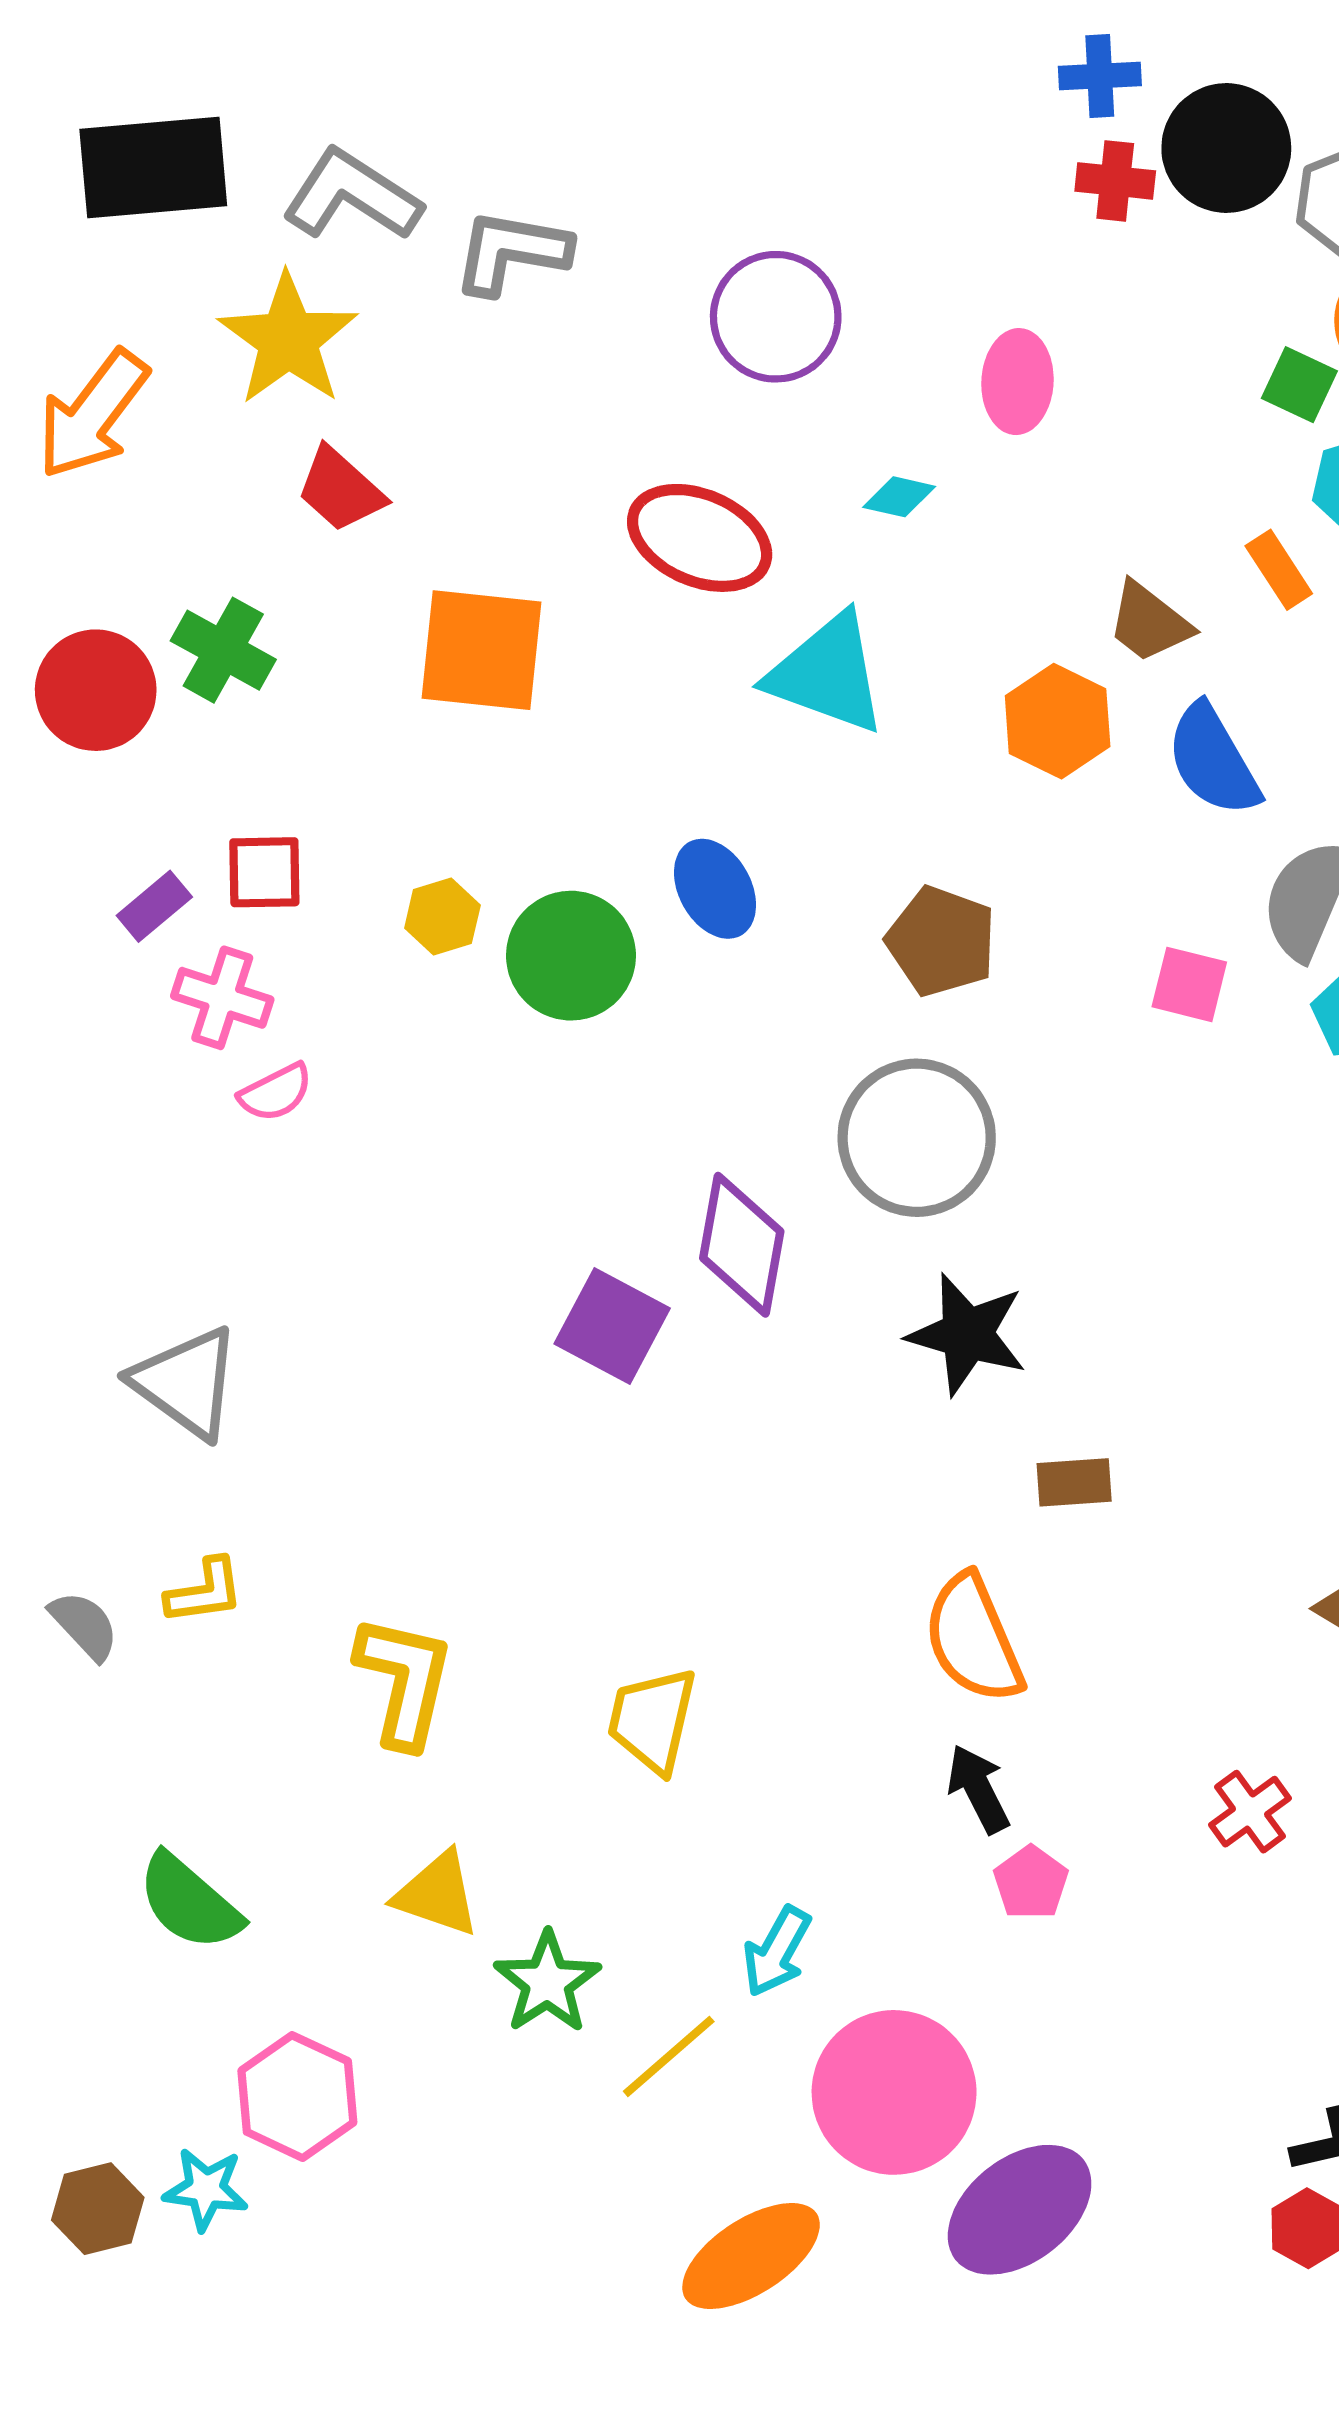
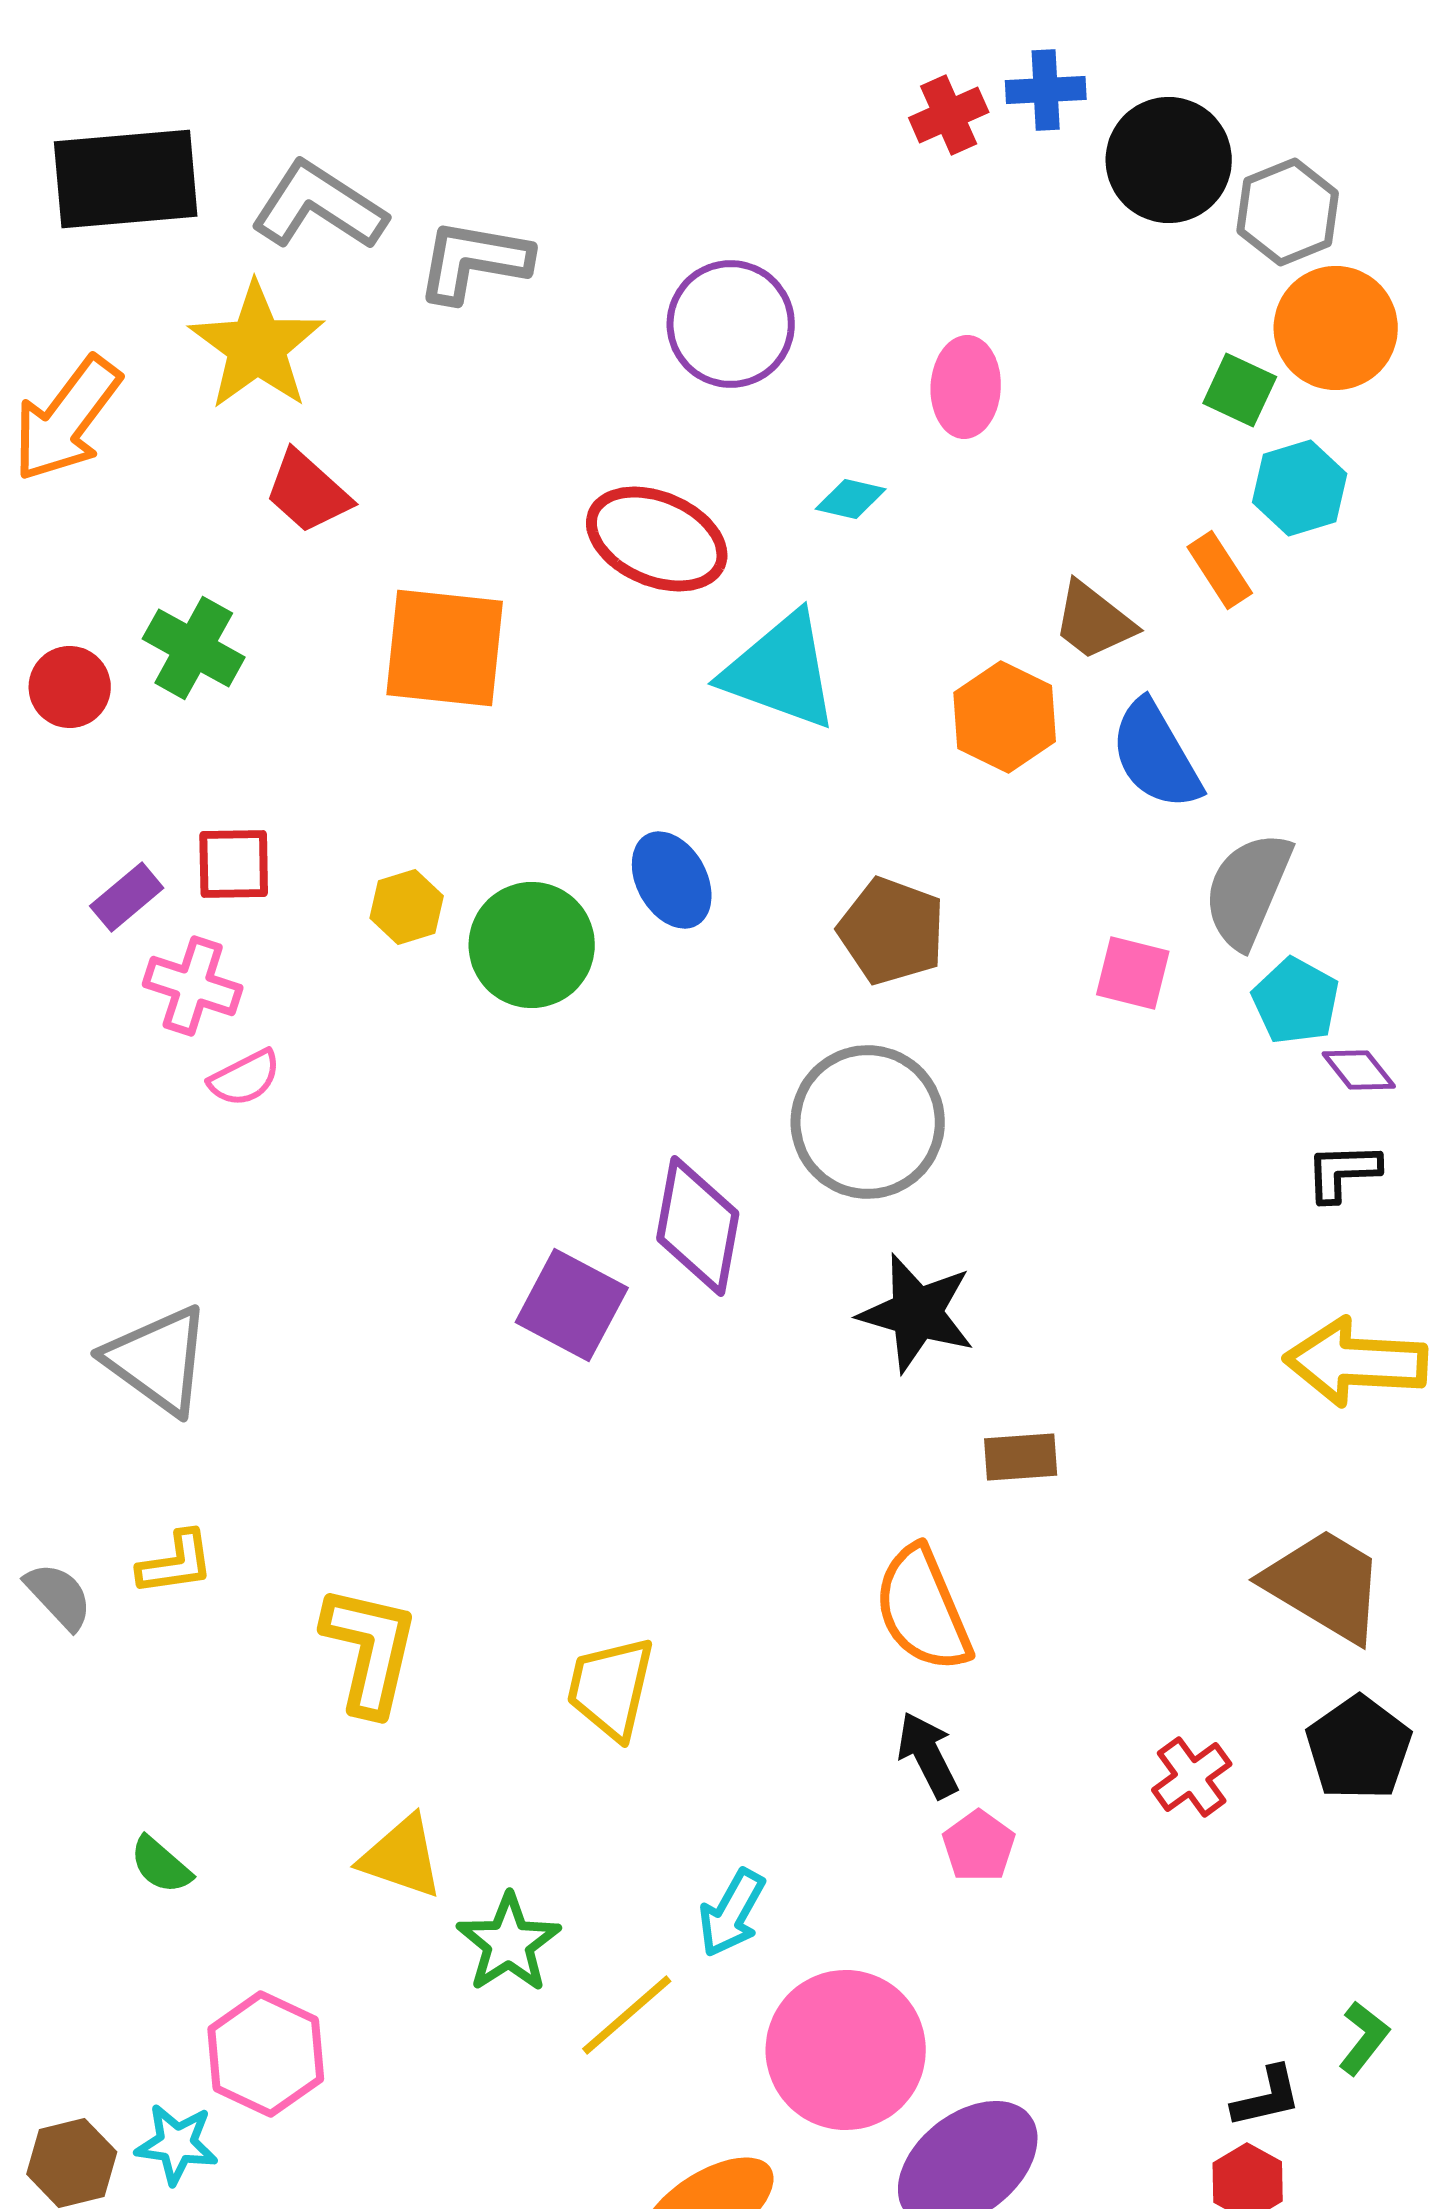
red cross: (1115, 181) -> (949, 115), moved, turned -30
red circle: (96, 690) -> (70, 687), size x0.7
green semicircle: (189, 1902) -> (161, 1865), size x0.6

